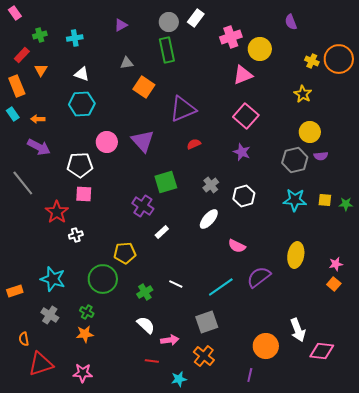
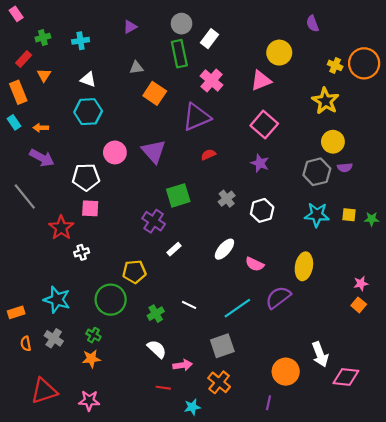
white rectangle: (196, 18) -> (209, 39), moved
pink cross: (231, 37) -> (212, 81), moved, turned -30
yellow star: (303, 94) -> (325, 101), size x1.4
white ellipse: (209, 219) -> (224, 249), moved
yellow ellipse: (296, 255) -> (304, 266), moved
orange semicircle: (24, 339) -> (26, 344), moved

